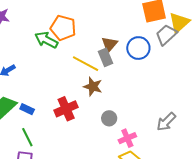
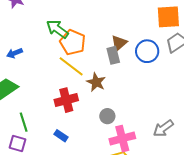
orange pentagon: (63, 28) -> (73, 42), moved
yellow line: (86, 64) -> (71, 66), moved
blue rectangle: (27, 109) -> (61, 136), moved
pink cross: (127, 138) -> (122, 139), size x1.4

